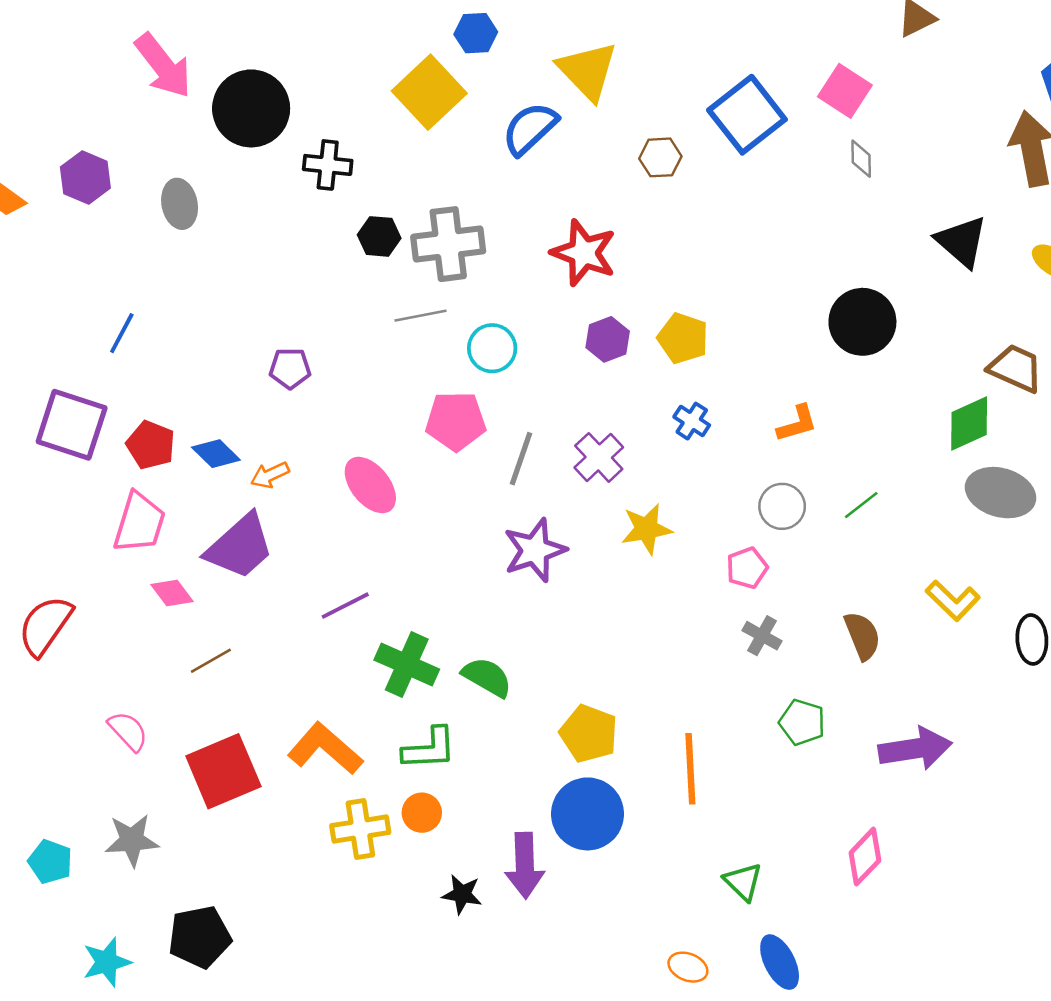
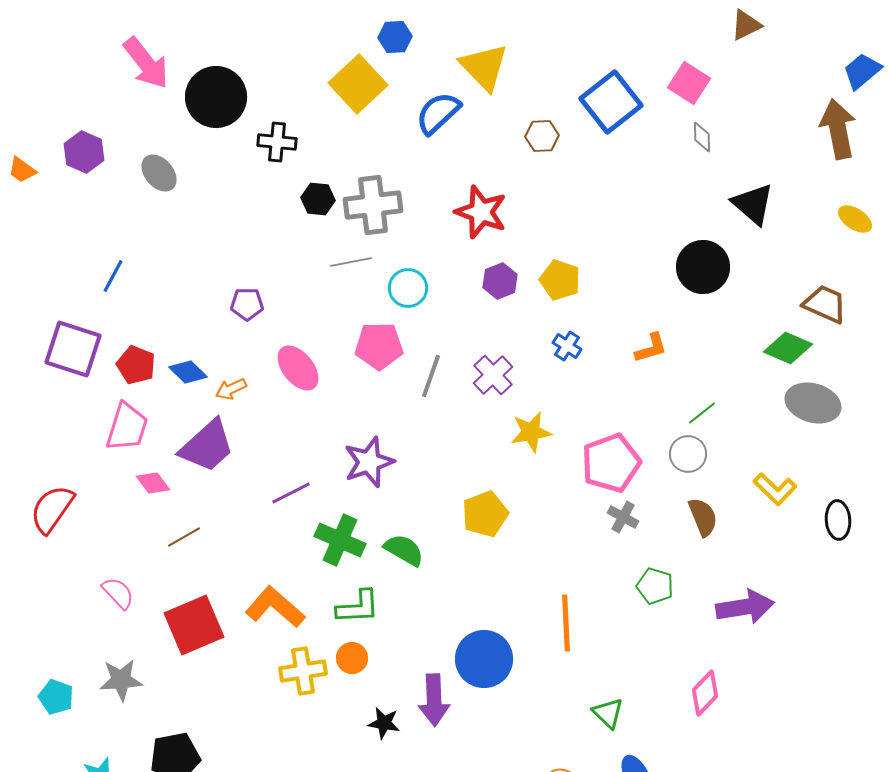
gray ellipse: (180, 204) -> (159, 173), turned -30
black triangle: (962, 242) -> (753, 204), moved
green diamond: (969, 424) -> (788, 348), turned 48
pink ellipse: (370, 485) -> (298, 368), moved
gray circle: (782, 506) -> (688, 454), moved
purple star: (535, 550) -> (369, 462), moved
pink pentagon: (747, 568) -> (611, 463), size x1.8
yellow pentagon: (589, 734) -> (485, 514), moved, turned 30

